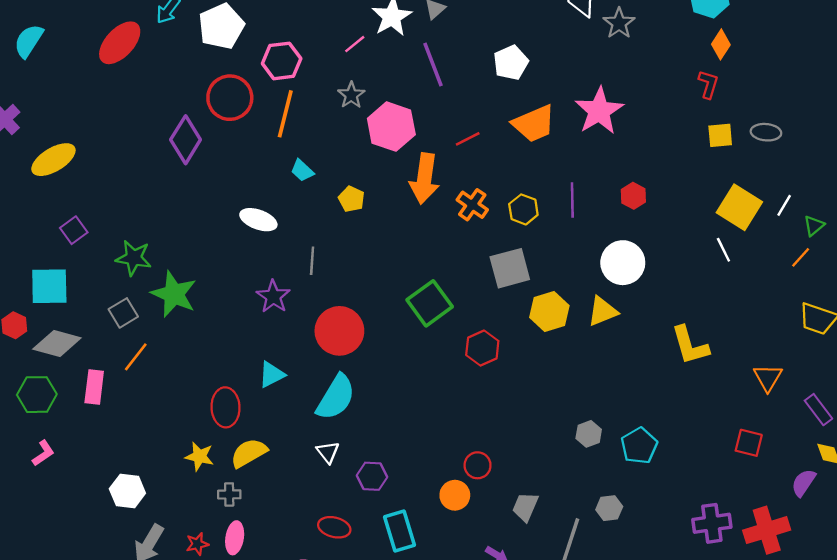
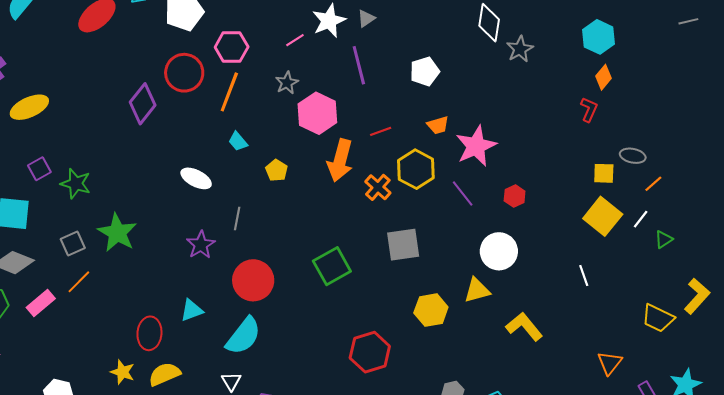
pink star: (599, 111) -> (476, 146), moved
orange trapezoid: (534, 124) -> (438, 125), size x0.6
yellow square: (720, 135) -> (604, 173), moved
purple line: (572, 200) -> (463, 193), turned -44
yellow hexagon: (523, 209) -> (416, 169), moved, size x1.5
white line: (723, 250) -> (584, 275), moved
orange line: (801, 257) -> (653, 184), moved
green star: (134, 258) -> (76, 184), moved
yellow hexagon: (549, 311) -> (431, 310), moved
yellow L-shape: (690, 345) -> (524, 327), moved, turned 150
red hexagon: (482, 348) -> (370, 352), moved, size x1.4
pink rectangle: (94, 387) -> (41, 303), turned 36

